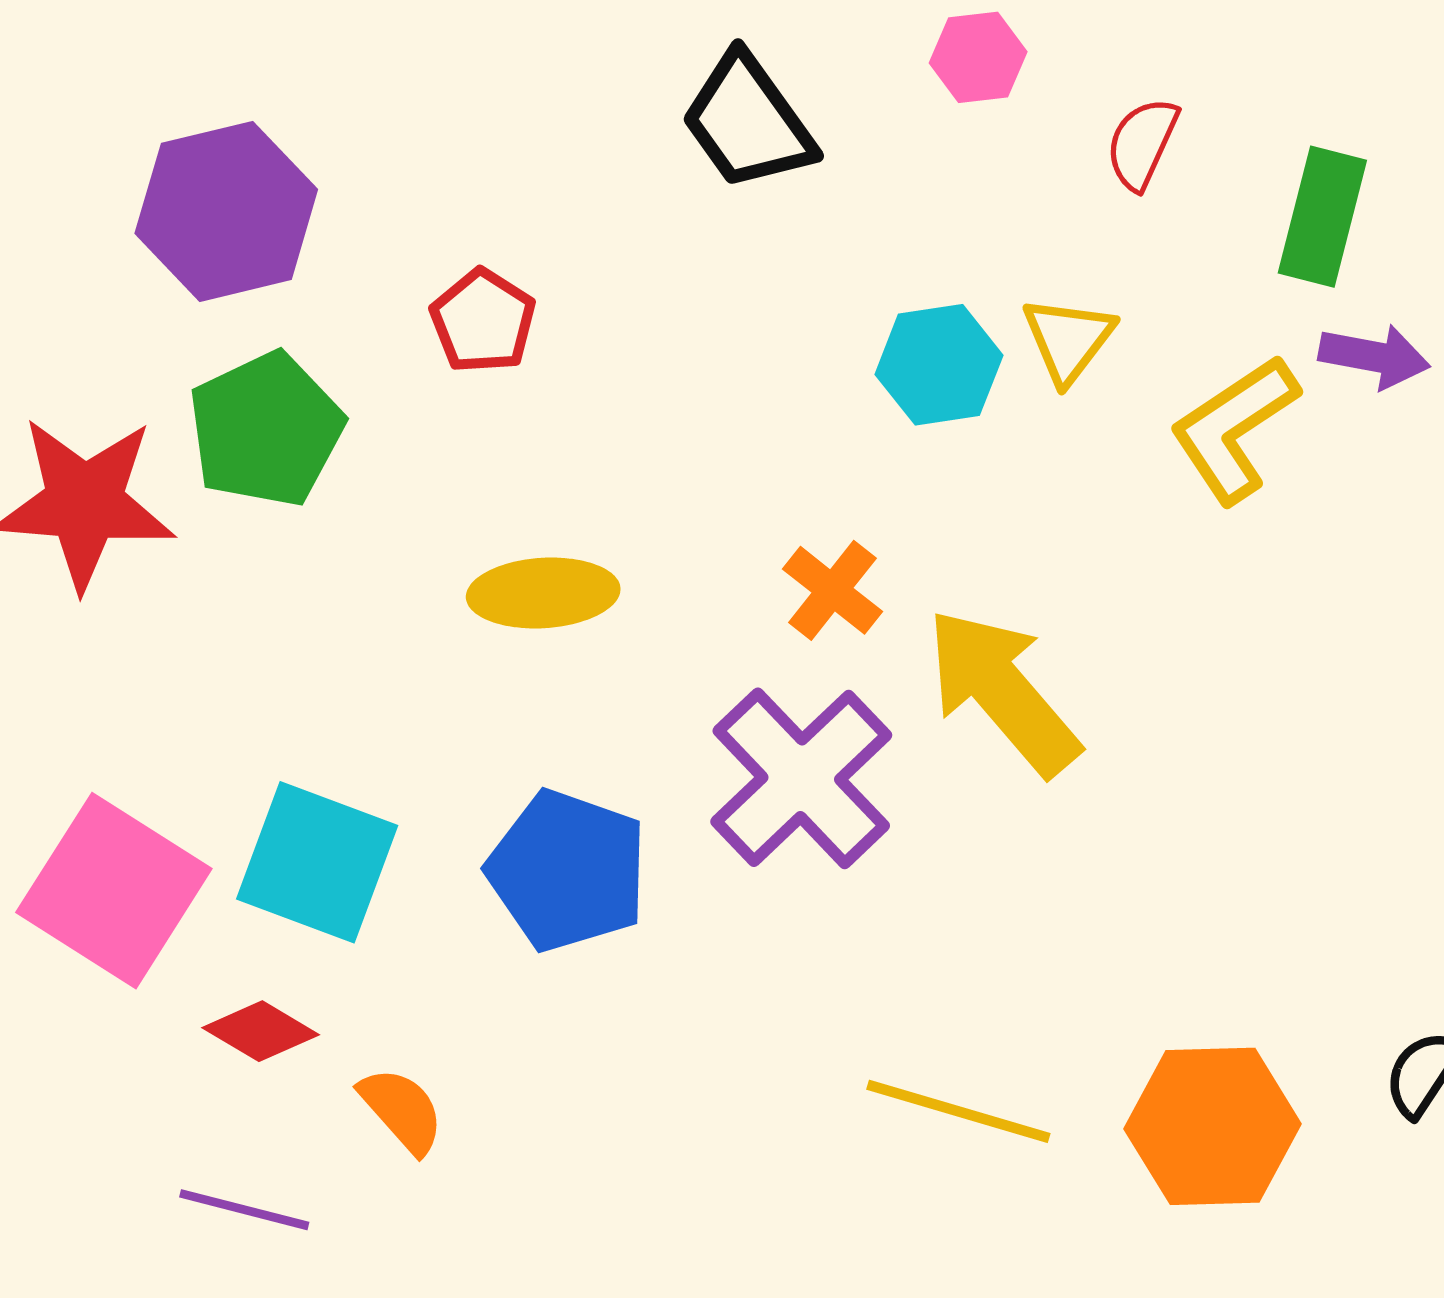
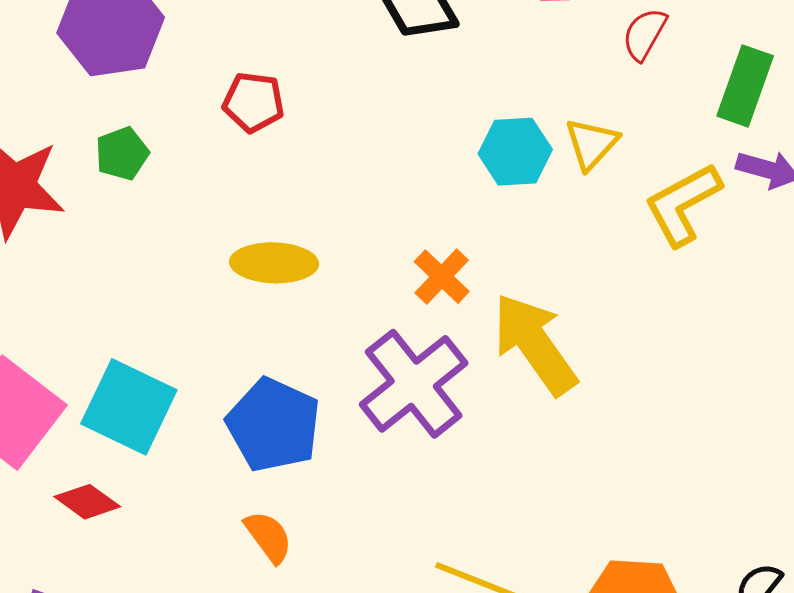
red pentagon: (483, 321) -> (253, 102), turned -30
green pentagon: (266, 430) -> (122, 154), size x0.6
orange semicircle: (402, 1110) -> (268, 537), moved

